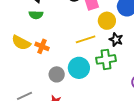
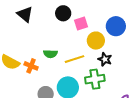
green semicircle: (36, 15) -> (50, 54), moved

